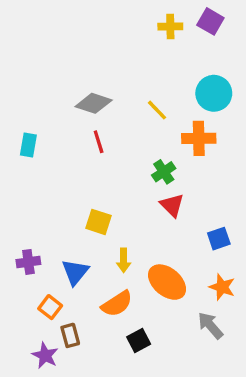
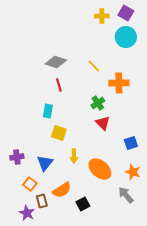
cyan circle: (214, 93) -> (126, 37), moved
cyan rectangle: (28, 145) -> (48, 111), moved
orange semicircle: (117, 304) -> (62, 190), moved

